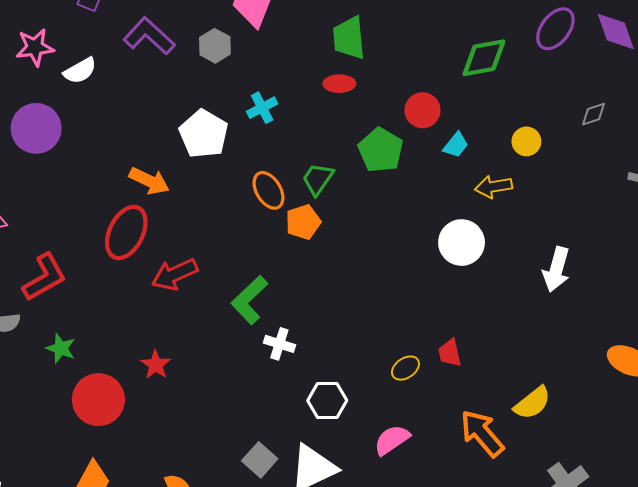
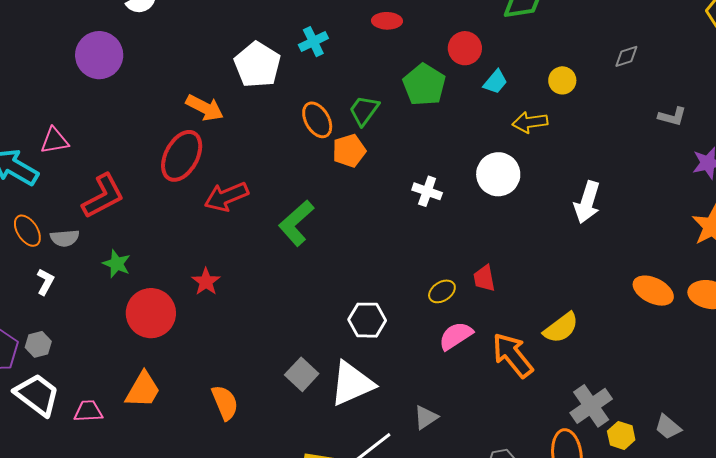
white cross: (279, 344) -> (427, 191), moved
pink semicircle: (392, 440) -> (456, 336), moved

